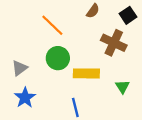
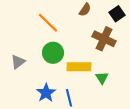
green triangle: (123, 87) -> (102, 78), moved
blue star: (25, 98) -> (46, 93), moved

